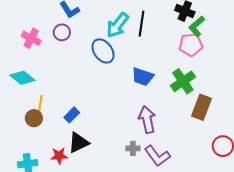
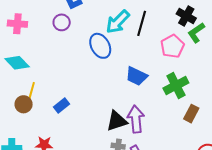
pink cross: (31, 38) -> (17, 24), moved, turned -30
pink pentagon: (191, 45) -> (172, 46), moved, turned -30
brown rectangle: (202, 107) -> (191, 114), size x0.7
black triangle: (78, 143) -> (117, 121), moved

